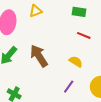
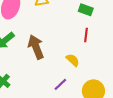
red line: (84, 35) -> (86, 35), turned 64

